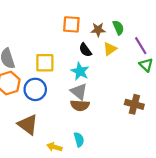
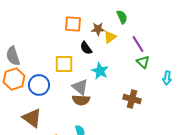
green semicircle: (118, 28) -> (122, 17), moved
yellow triangle: (110, 49) -> (110, 37), moved
yellow square: (45, 63) -> (64, 64), moved
cyan star: (80, 71) -> (100, 71), moved

